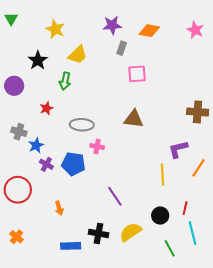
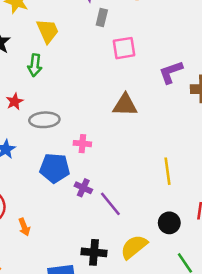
yellow trapezoid: (78, 55) -> (48, 31), turned -65
gray ellipse: (82, 125) -> (44, 120), moved
purple L-shape: (178, 149) -> (171, 72), moved
purple cross: (46, 164) -> (83, 188), moved
orange arrow: (59, 208) -> (24, 227), moved

